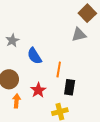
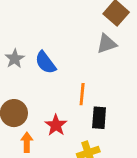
blue semicircle: (34, 56) -> (45, 62), moved

